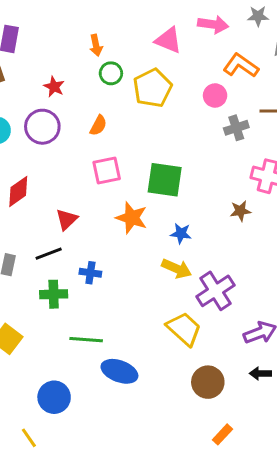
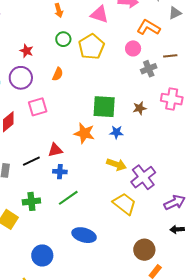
orange arrow: (96, 45) -> (59, 10), moved
pink square: (107, 170) -> (38, 107), moved
brown star: (240, 211) -> (140, 108), moved
red triangle: (67, 219) -> (55, 150), moved, turned 35
blue star: (181, 233) -> (116, 132), moved
green cross: (54, 294) -> (31, 201), moved
green line: (86, 340) -> (68, 198), moved, turned -35
brown circle: (208, 382) -> (144, 250), moved

